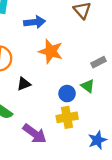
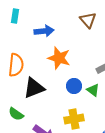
black triangle: (24, 84) -> (34, 88), size x1.6
blue circle: (67, 94) -> (74, 86), moved

